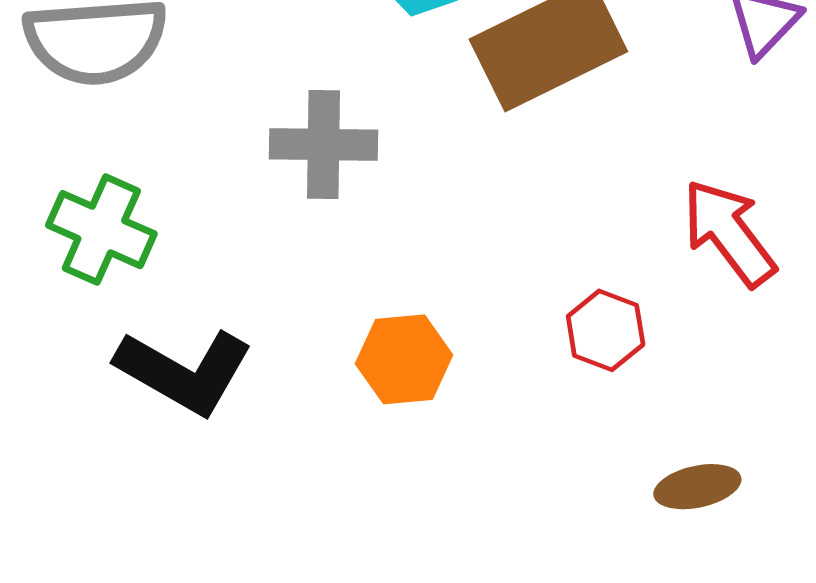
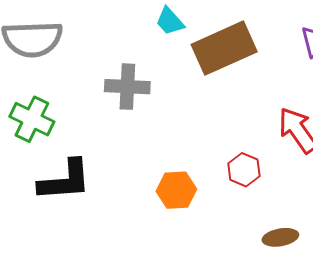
orange hexagon: (404, 359) -> (176, 190), moved
black L-shape: (184, 371) -> (65, 181), turned -36

